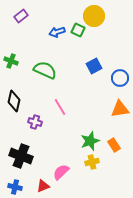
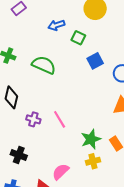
green square: (78, 30) -> (78, 38), moved
pink line: (60, 107) -> (60, 119), moved
black cross: (21, 156) -> (19, 155), size x0.7

